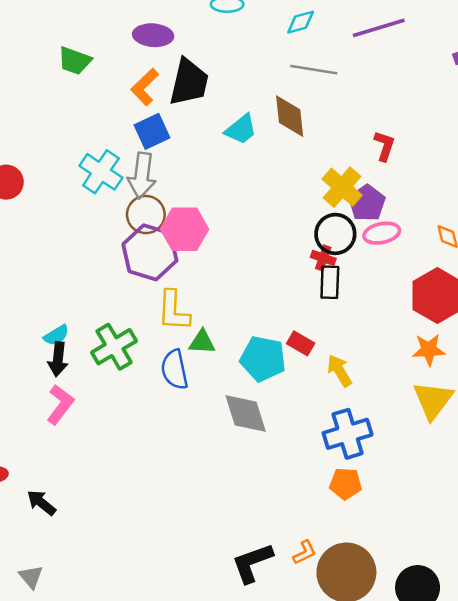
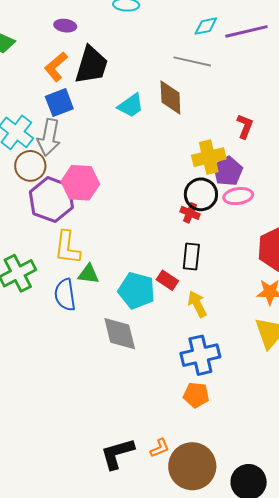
cyan diamond: (301, 22) -> (206, 26), moved
purple ellipse: (153, 35) -> (65, 26), size x0.7
yellow cross: (342, 187) -> (209, 157), turned 32
brown circle: (146, 215) -> (30, 166), moved
black rectangle: (330, 282) -> (191, 257), moved

